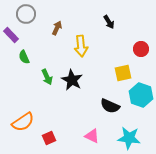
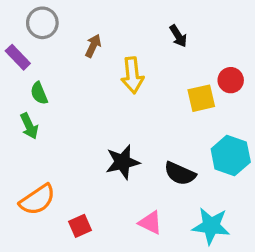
yellow square: (123, 73) -> (201, 98), moved
green arrow: (47, 77) -> (29, 126), moved
black star: (72, 80) -> (123, 162), moved, turned 30

